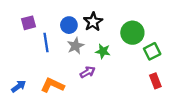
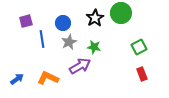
black star: (93, 22) -> (95, 18), moved
green circle: (132, 33) -> (121, 13), moved
purple arrow: (88, 72) -> (80, 66), size x1.5

